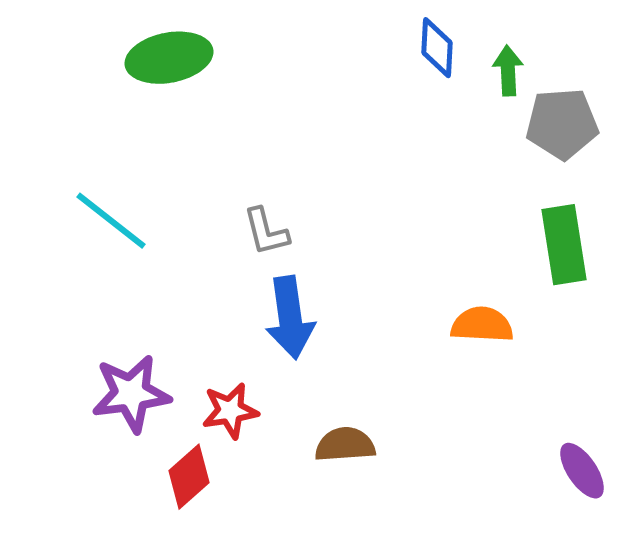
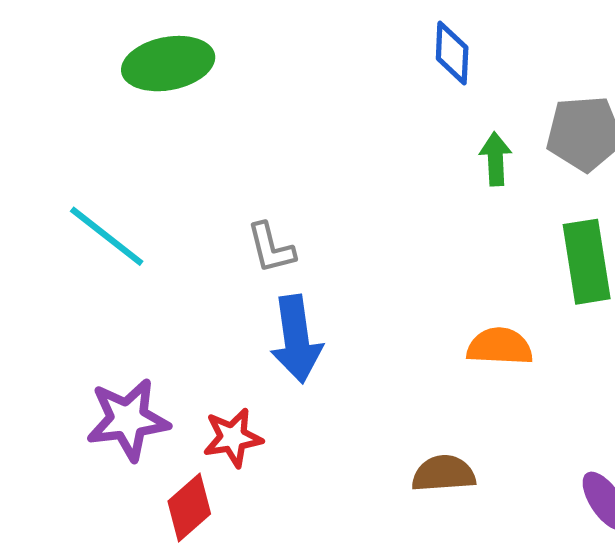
green arrow: (508, 71) -> (496, 159), moved
brown semicircle: (345, 445) -> (444, 474), moved

